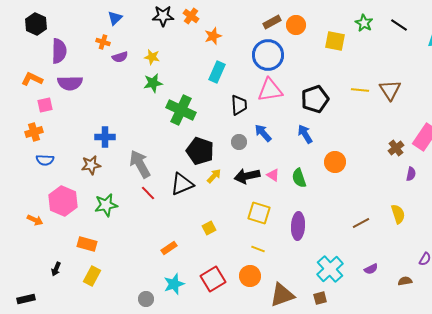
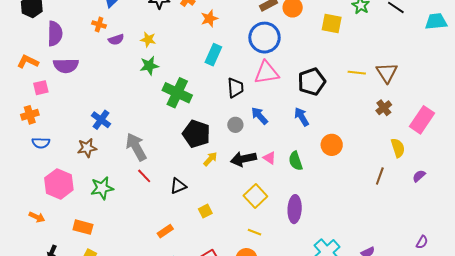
blue cross: (105, 137) -> (101, 120), turned 36
brown cross: (396, 148) -> (384, 108), moved
purple semicircle: (411, 174) -> (419, 176), moved, turned -144
black triangle: (182, 184) -> (178, 186), moved, size x0.7
yellow square: (259, 213) -> (255, 196), turned 30
yellow semicircle: (398, 214) -> (398, 148), moved
orange arrow: (35, 220) -> (37, 217), moved
brown line: (361, 223) -> (380, 176), moved, turned -42

